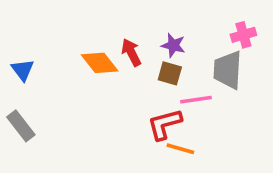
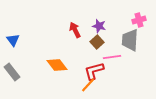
orange diamond: (100, 63) -> (57, 65), moved
brown square: (170, 73) -> (97, 42), turned 32
orange line: (180, 149) -> (88, 85), moved, turned -63

